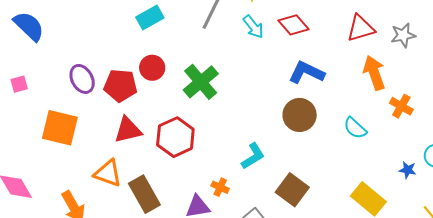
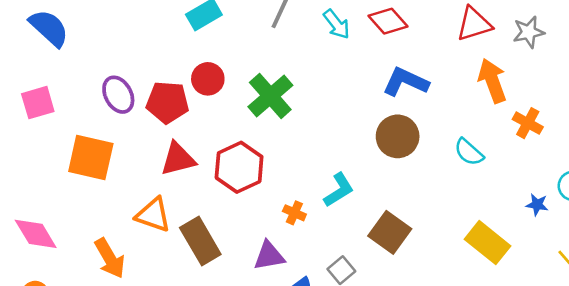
pink square: (19, 84) -> (38, 103), size x1.5
orange cross: (220, 187) -> (294, 213), moved

